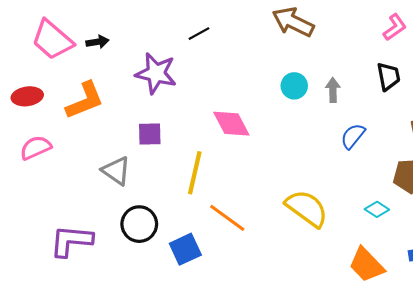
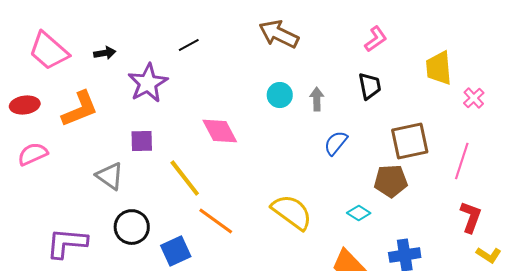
black arrow: (97, 42) -> (105, 53), moved
purple star: (156, 73) -> (148, 83), turned 30
yellow line: (195, 173) -> (185, 178), turned -51

